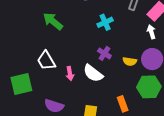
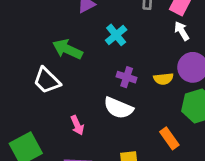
green arrow: (53, 21) -> (67, 49), moved
white trapezoid: (46, 61) -> (47, 80), moved
pink arrow: (70, 74) -> (77, 125), moved

